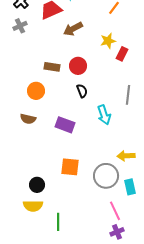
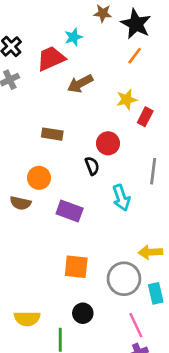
red circle: (78, 66) -> (108, 143), moved
orange circle: (36, 91) -> (39, 178), moved
black circle: (37, 185) -> (83, 313), moved

